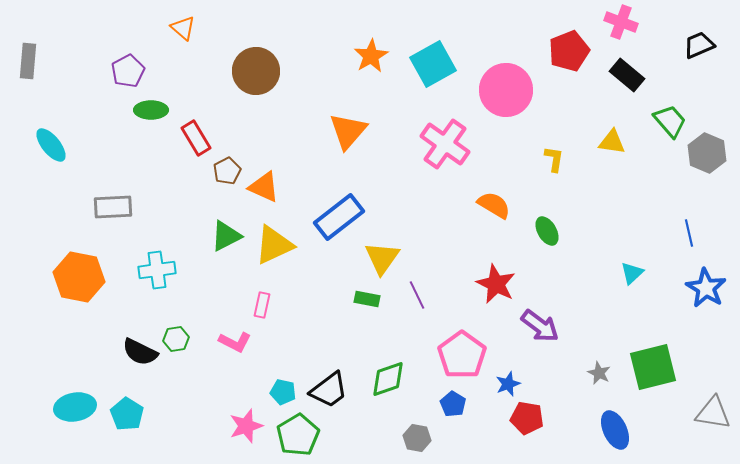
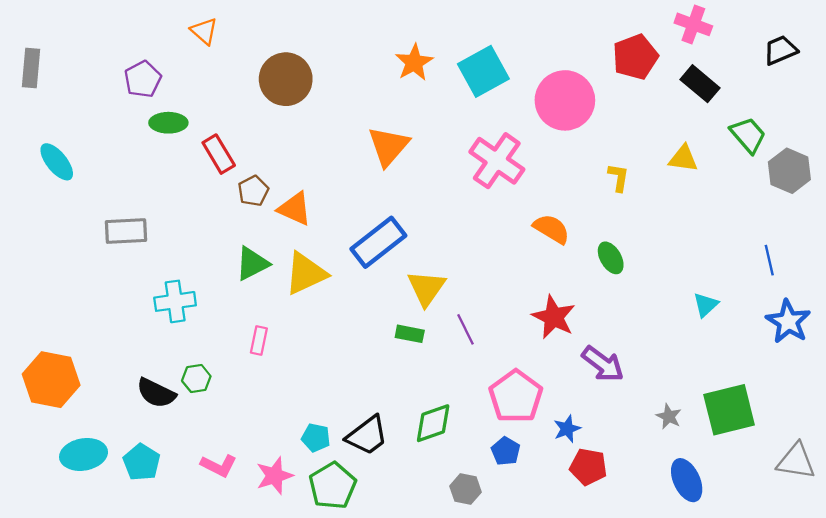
orange hexagon: (79, 277) -> (51, 380), moved
pink rectangle: (262, 305) -> (259, 341), moved
pink L-shape: (235, 342) -> (219, 466), moved

